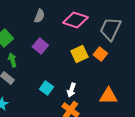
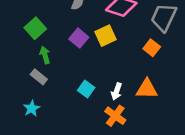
yellow square: (79, 54) -> (106, 36), moved
orange triangle: (108, 96) -> (147, 89), moved

